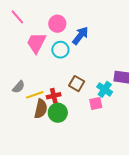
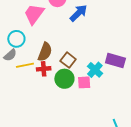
cyan circle: (60, 50) -> (16, 39), moved
brown semicircle: (41, 109) -> (45, 52), moved
green circle: (58, 113) -> (64, 79), moved

